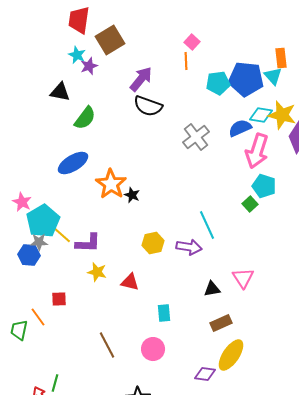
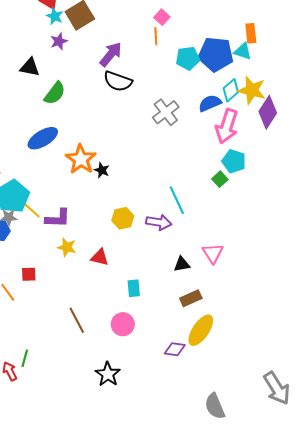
cyan star: (77, 55) -> (55, 16), moved
cyan triangle: (273, 76) -> (243, 51), turned -30
cyan diamond: (261, 115) -> (231, 90), turned -50

